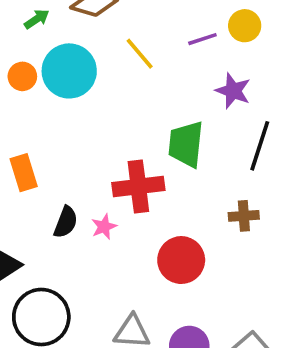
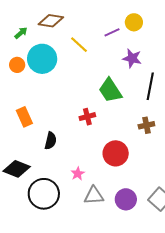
green trapezoid: (186, 144) -> (110, 90), turned -32
red cross: (138, 186) -> (87, 117), size x0.6
pink star: (104, 227) -> (78, 174), moved

